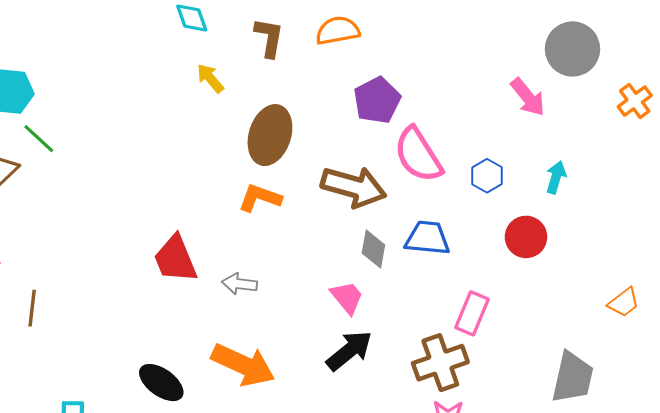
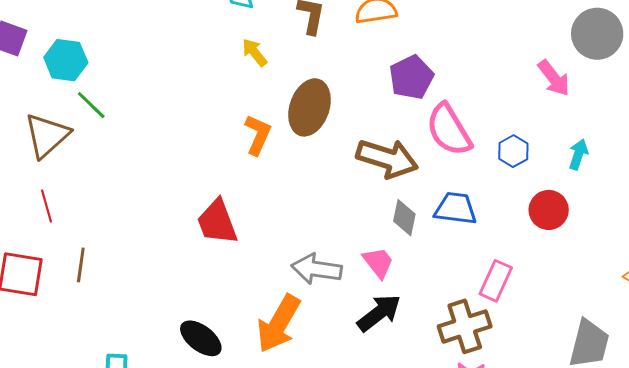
orange L-shape: (260, 198) -> (258, 135), moved, turned 93
gray arrow: (240, 284) -> (316, 269), moved, size x1.5
orange arrow: (243, 365) -> (279, 324), turned 94

